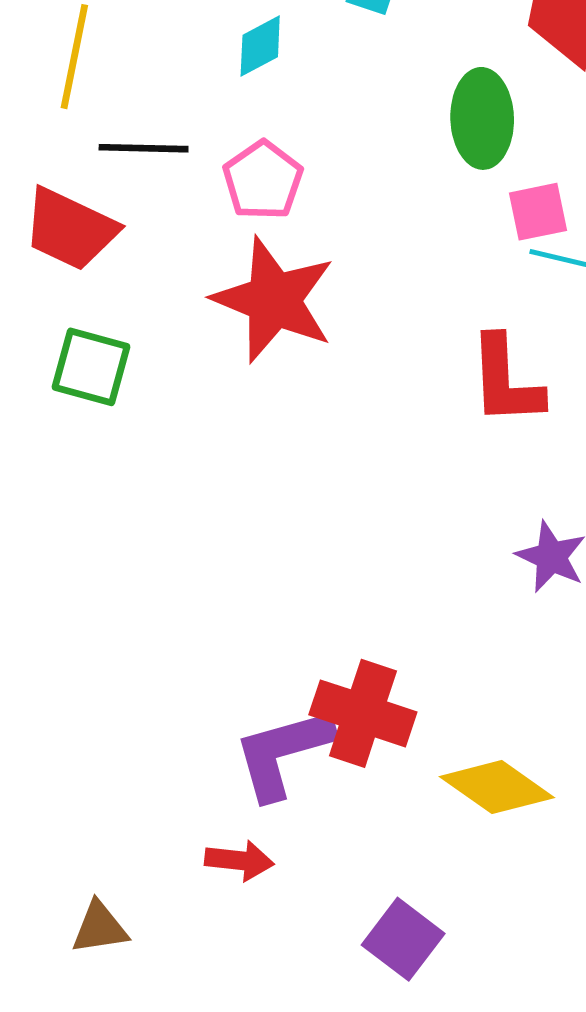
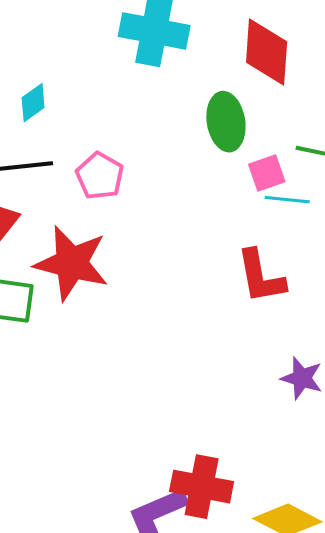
cyan diamond: (260, 46) -> (33, 103), moved
red star: (274, 300) -> (71, 263), moved

